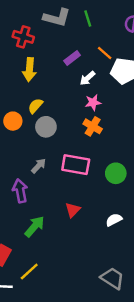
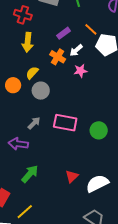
orange cross: (93, 126) -> (58, 57), moved
purple arrow: (20, 191) -> (18, 144), turned -72
red triangle: (73, 210) -> (72, 176), moved
white semicircle: (114, 220) -> (97, 183), moved, size x1.6

